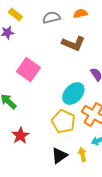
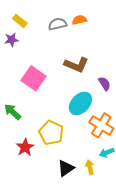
orange semicircle: (80, 14) -> (79, 20), moved
brown L-shape: (73, 44) -> (76, 65), moved
yellow pentagon: (63, 122) -> (51, 133), moved

